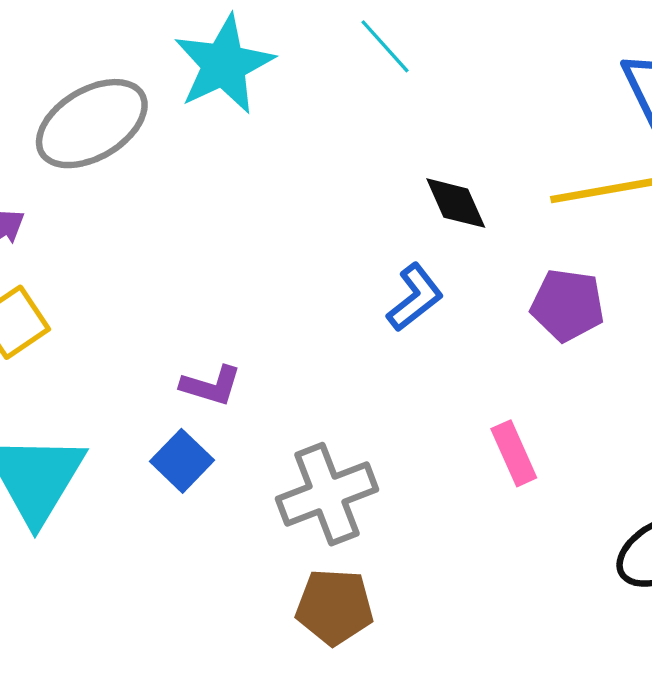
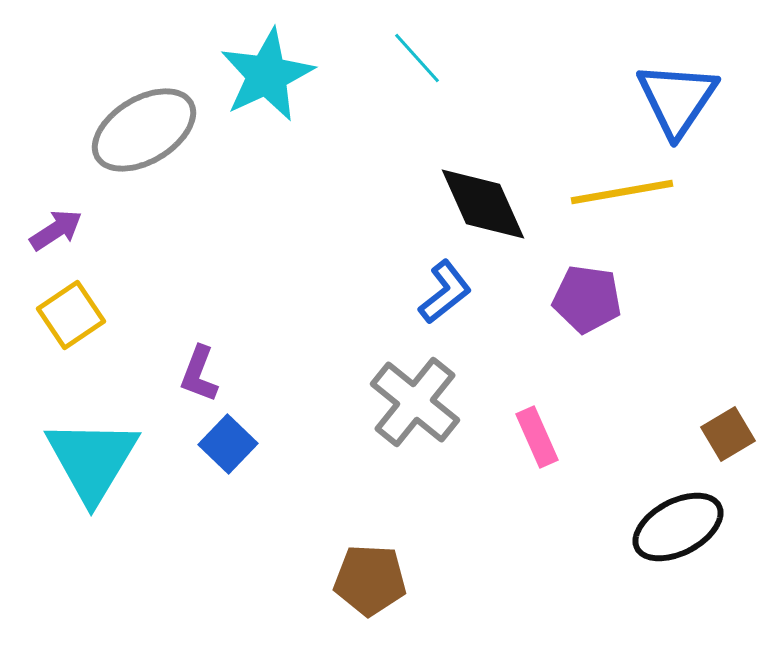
black diamond: (456, 203) -> (483, 204), size x1.5
purple L-shape: (211, 386) -> (199, 374), moved, turned 94
gray cross: (327, 494) -> (415, 402), moved, turned -30

